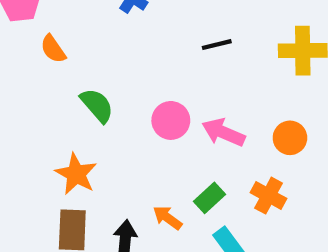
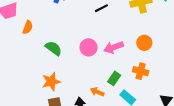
orange semicircle: (53, 49) -> (28, 27), turned -112
pink arrow: (223, 132) -> (114, 47), turned -30
orange star: (76, 174) -> (51, 82), turned -30

